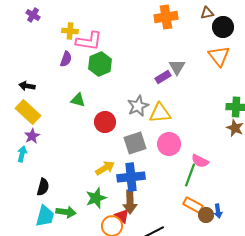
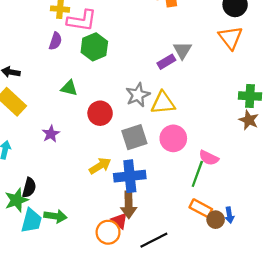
purple star: (32, 136) -> (51, 134), moved
green star: (96, 198) -> (17, 200), moved

